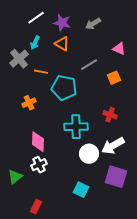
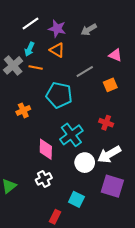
orange line: (41, 72) -> (36, 67), moved
cyan cross: (76, 127) -> (71, 135), turned -35
pink diamond: (38, 142) -> (46, 149), moved
white cross: (39, 165) -> (44, 179), moved
red rectangle: (36, 207) -> (55, 217), moved

